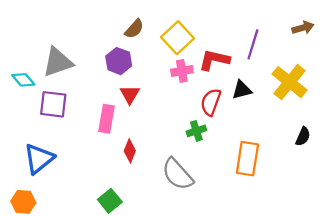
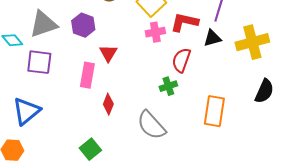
purple hexagon: (119, 61) -> (83, 25), moved
yellow cross: (290, 82) -> (252, 42), turned 36
black triangle: (242, 90) -> (212, 38), moved
black semicircle: (303, 136) -> (264, 91), size x1.4

